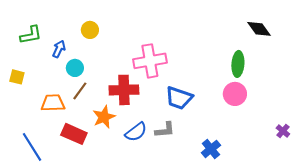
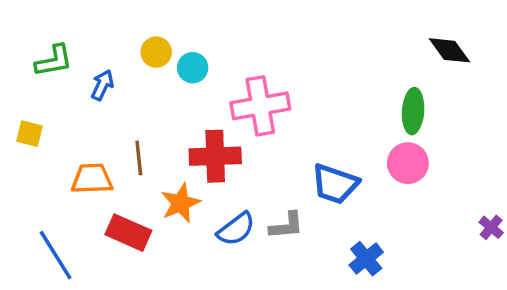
cyan circle: (75, 68) -> (193, 68), moved
brown line: (80, 91) -> (139, 158), turned -42
blue trapezoid: (179, 98) -> (335, 184), moved

